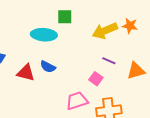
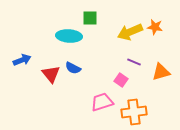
red triangle: (26, 73) -> (51, 74), turned 36

